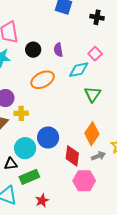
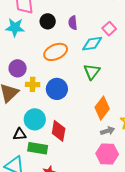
green triangle: (93, 94) -> (92, 72), moved
blue circle: (48, 138) -> (57, 89), moved
red diamond: (72, 156) -> (59, 131), moved
green rectangle: (29, 177) -> (38, 148), turned 30
pink hexagon: (84, 181) -> (107, 154), moved

